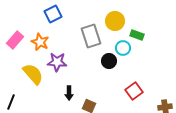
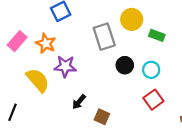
cyan circle: (123, 48) -> (151, 70), moved
black arrow: (69, 93) -> (79, 102), turned 40

